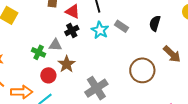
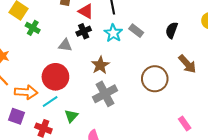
green cross: (39, 52) -> (33, 28), moved
brown star: (67, 64) -> (100, 65), moved
red circle: (48, 75) -> (55, 77), size x1.6

